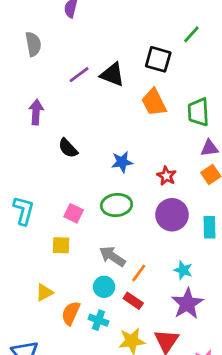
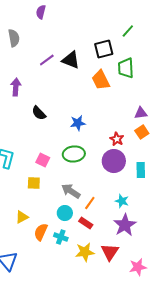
black square: (158, 59) -> (104, 49), turned -30
green trapezoid: (198, 112) -> (126, 68), moved
red star: (166, 176) -> (117, 139), moved

